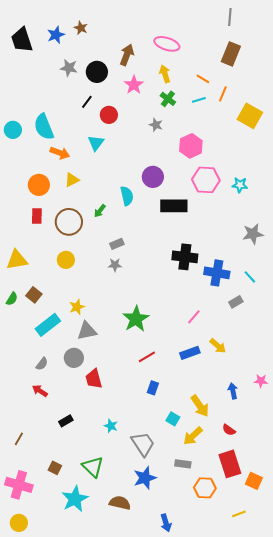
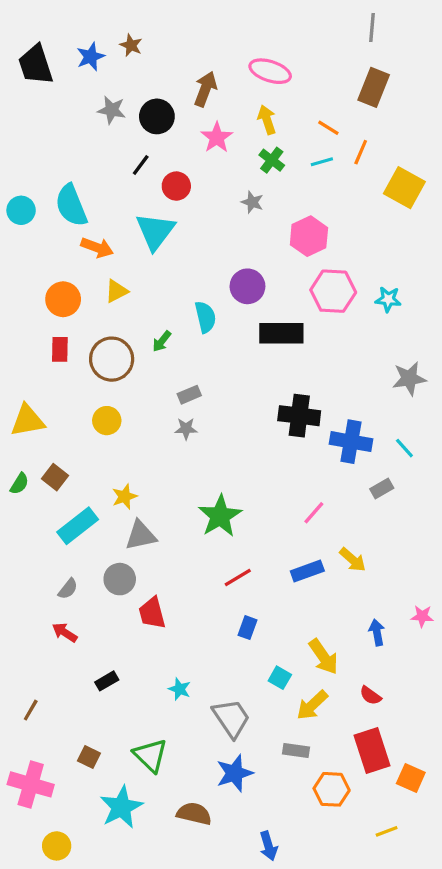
cyan triangle: (96, 143) -> (155, 231), size x1.5
yellow circle: (19, 523) -> (57, 846), moved

